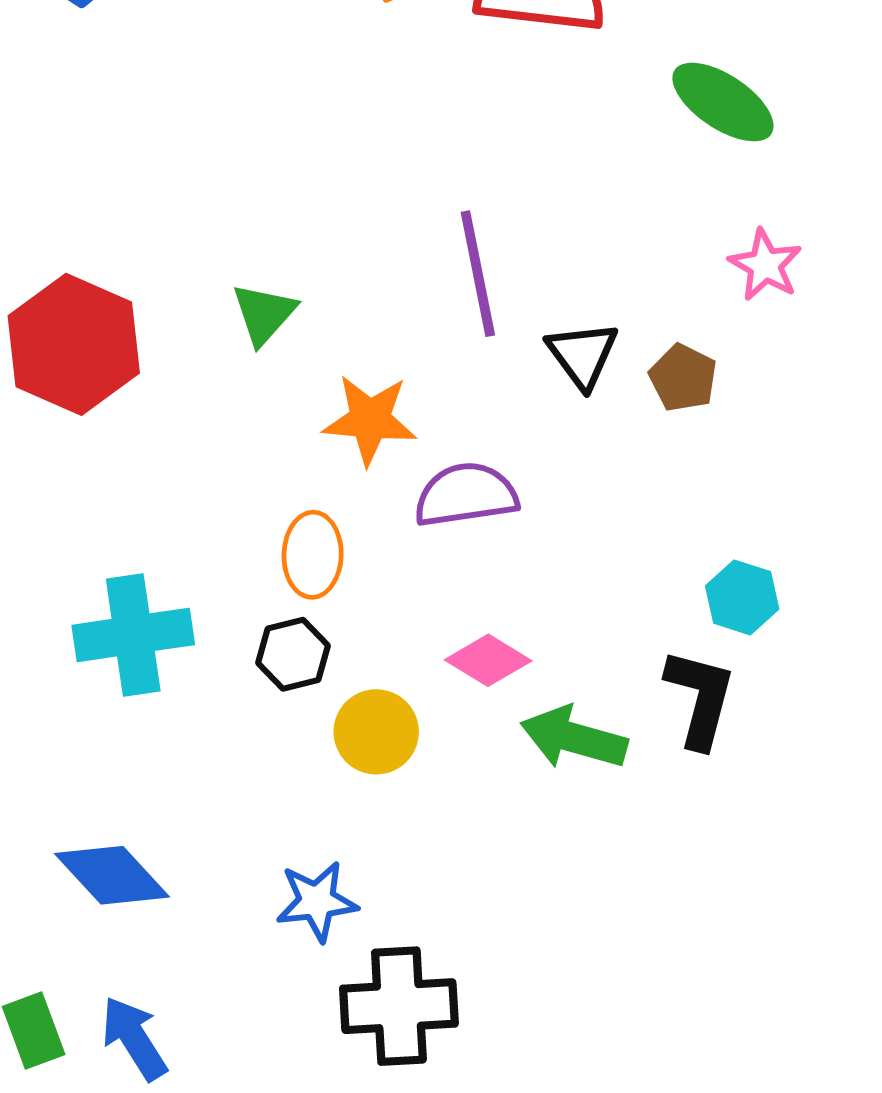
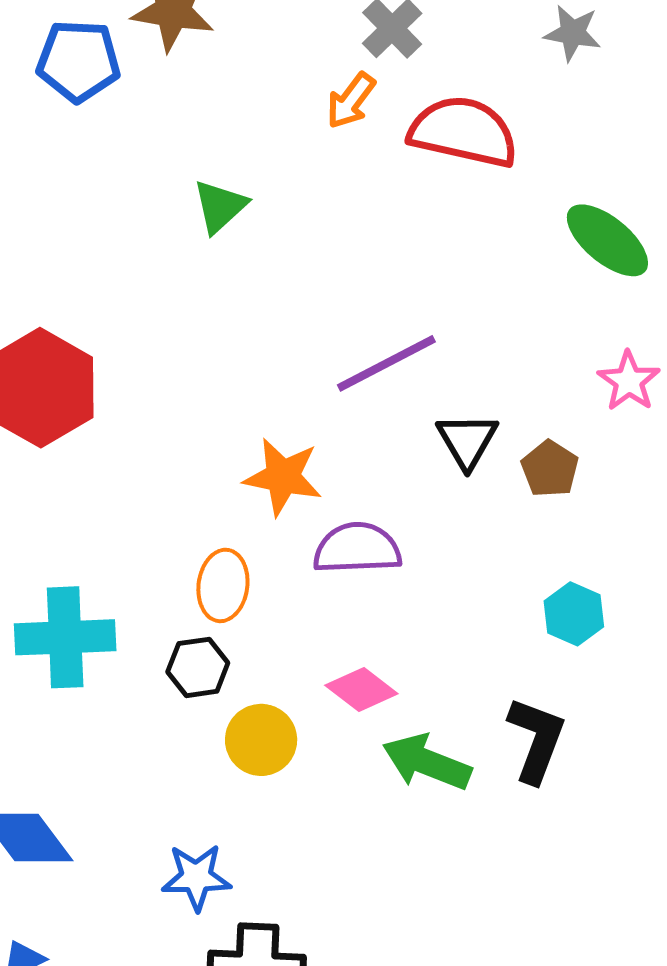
purple line: (478, 274) -> (386, 363), turned 68
green triangle: (264, 314) -> (220, 206), moved
cyan hexagon: (742, 597) -> (574, 614), moved

